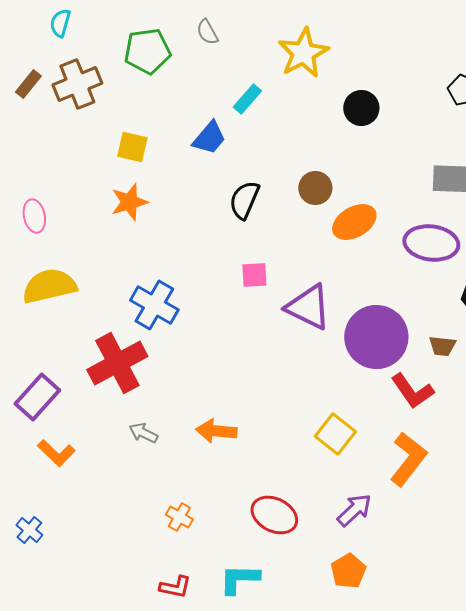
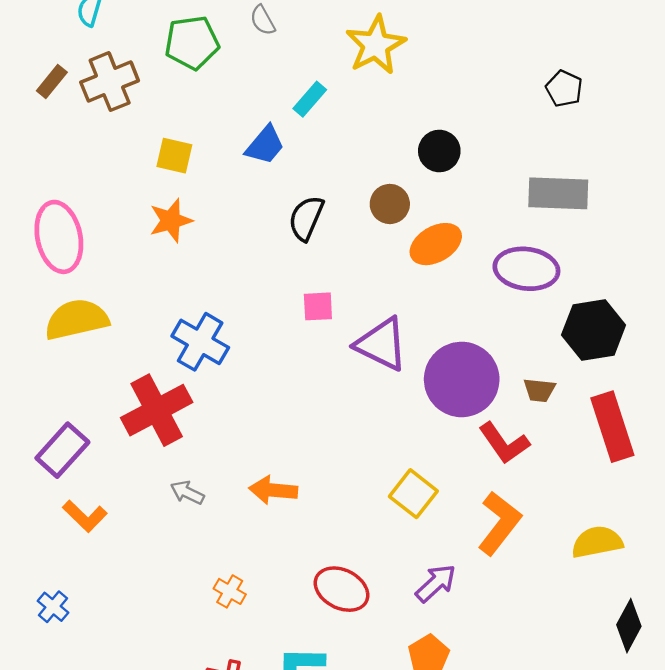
black circle: (361, 108) -> (439, 151), moved
pink ellipse: (34, 216) -> (59, 237), size x1.8

